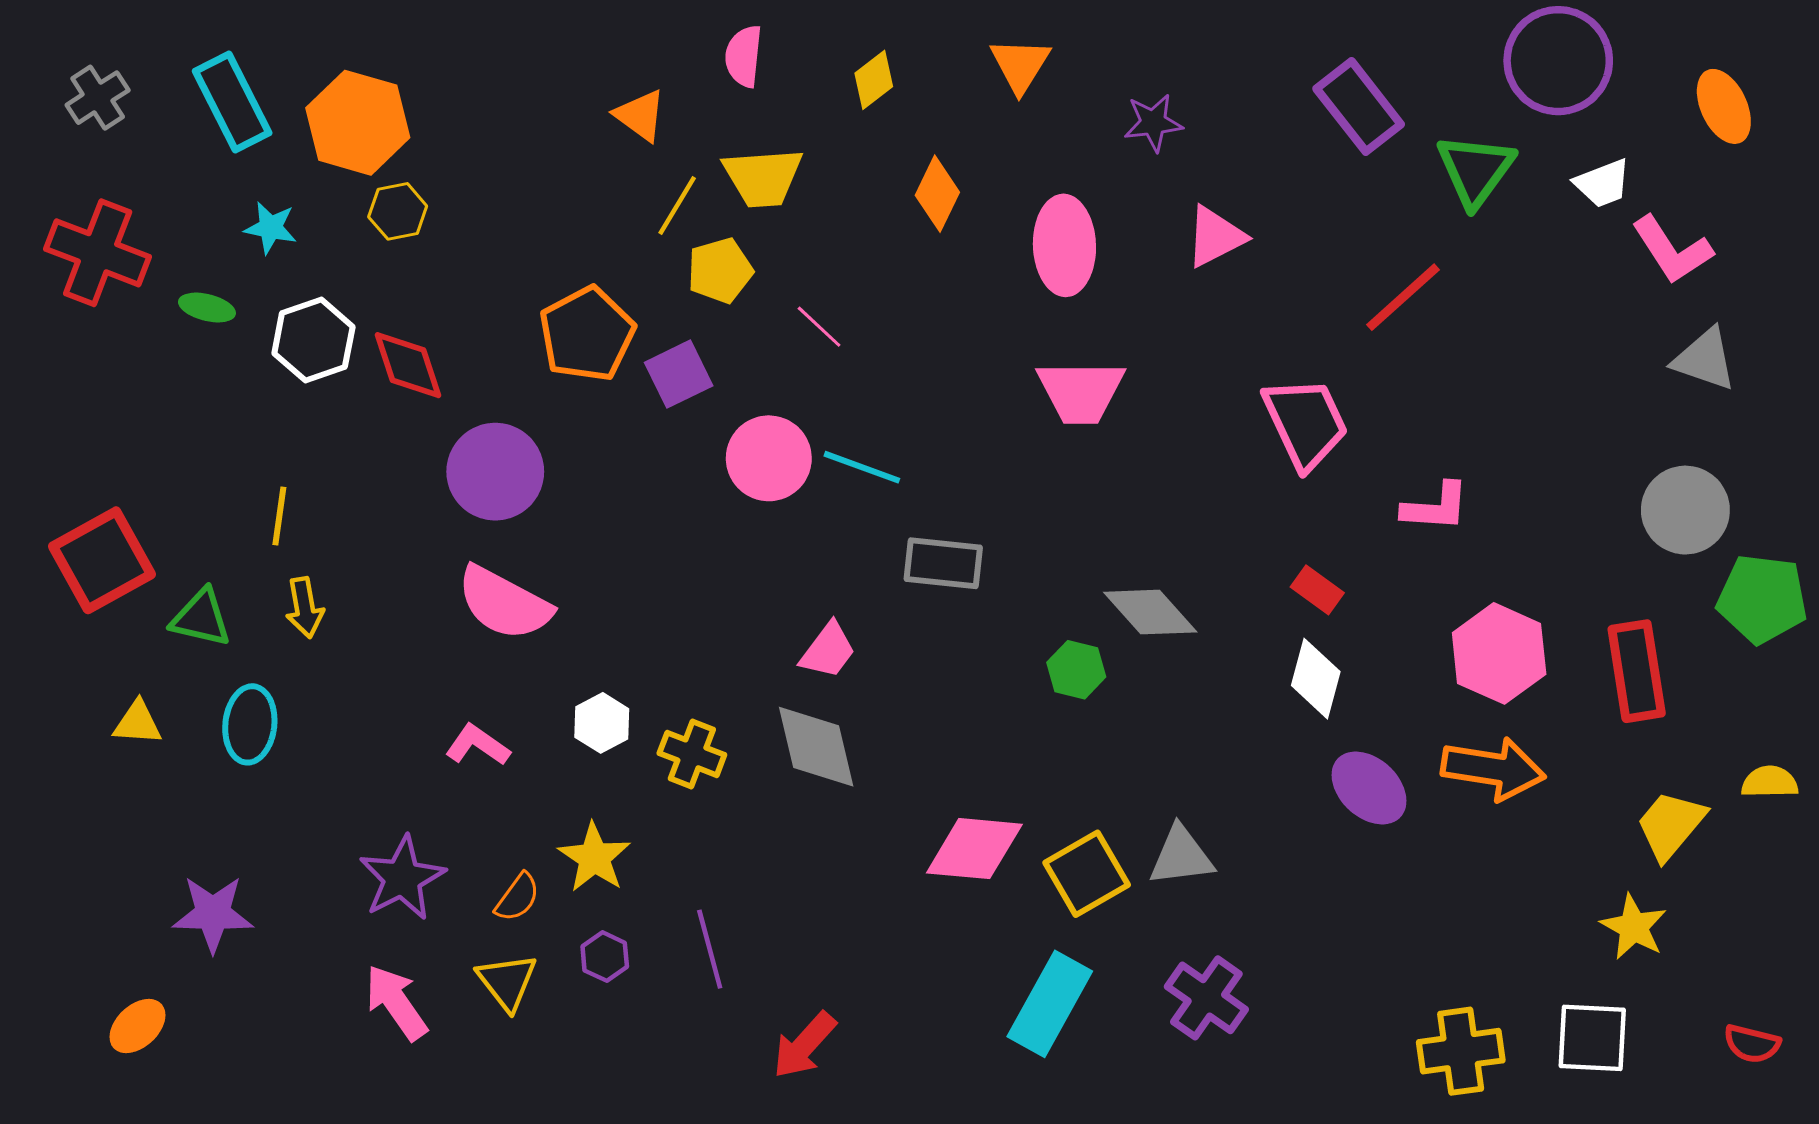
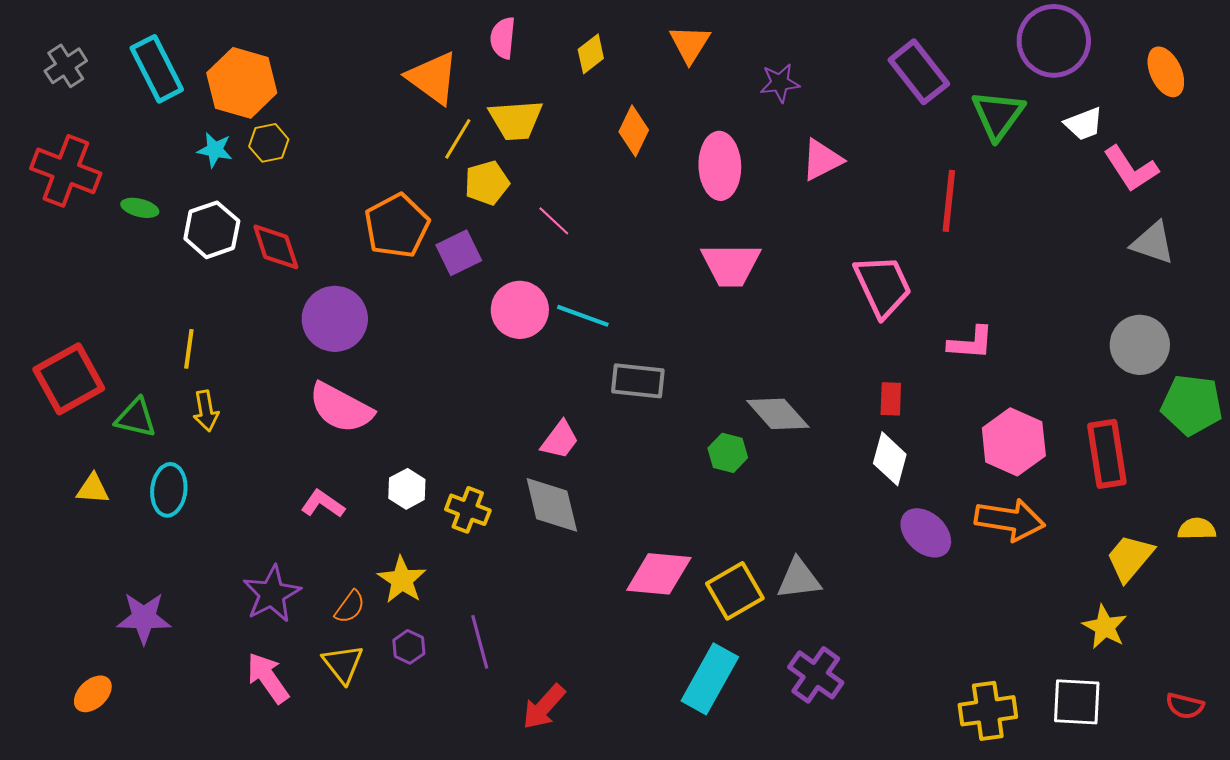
orange triangle: (640, 115) -> (433, 78), size x1.5
cyan star: (271, 228) -> (215, 150), moved
red line: (1403, 297) -> (949, 201), turned -42
red rectangle: (1317, 590) -> (891, 399), turned 56

